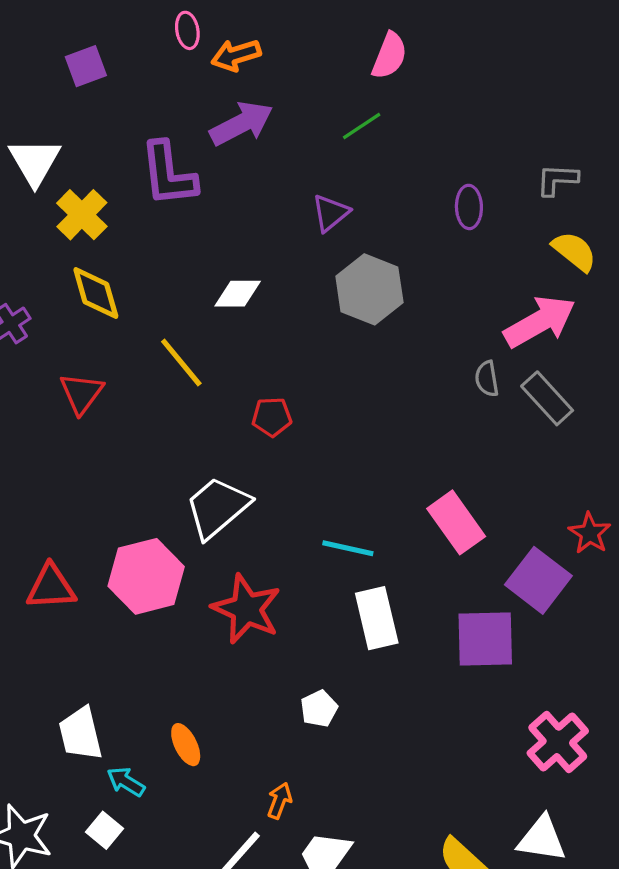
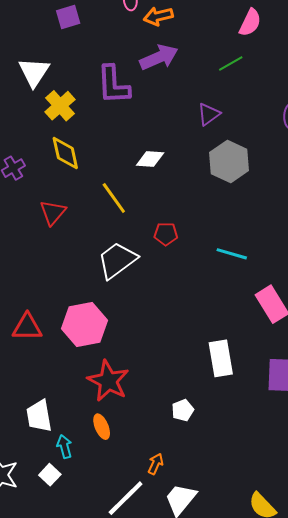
white trapezoid: (217, 507) -> (117, 260), moved
cyan line: (348, 548) -> (232, 254), moved
red star: (246, 609) -> (108, 381), moved
cyan arrow: (126, 782) -> (64, 447), turned 40

